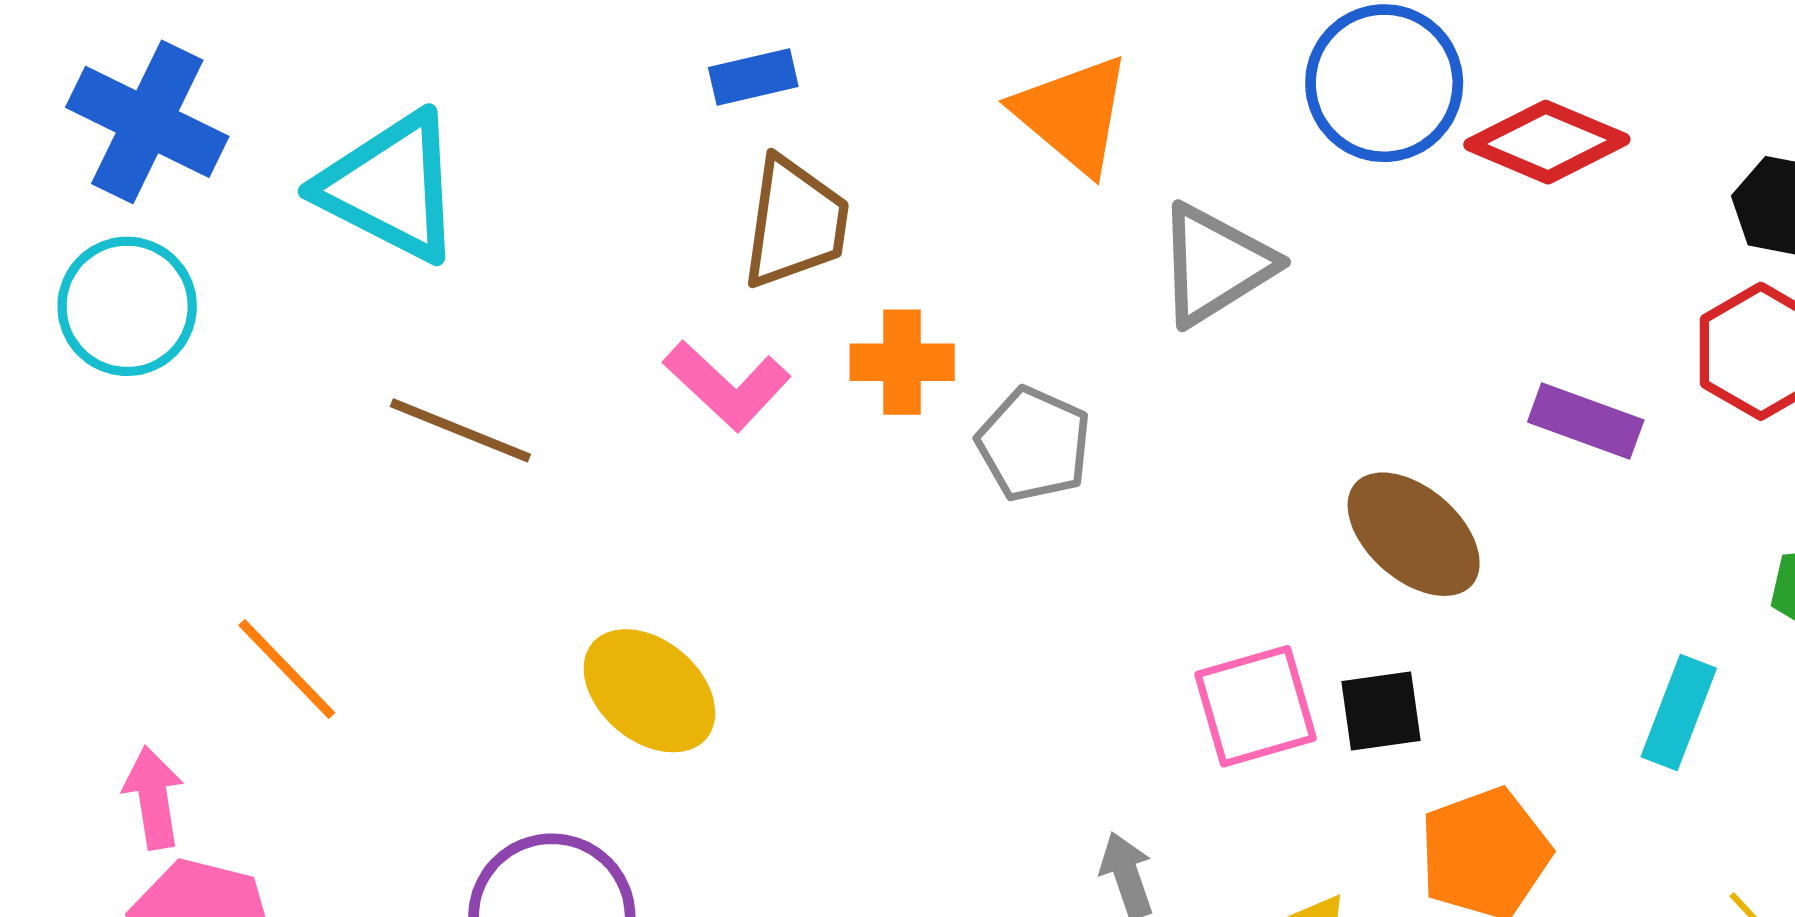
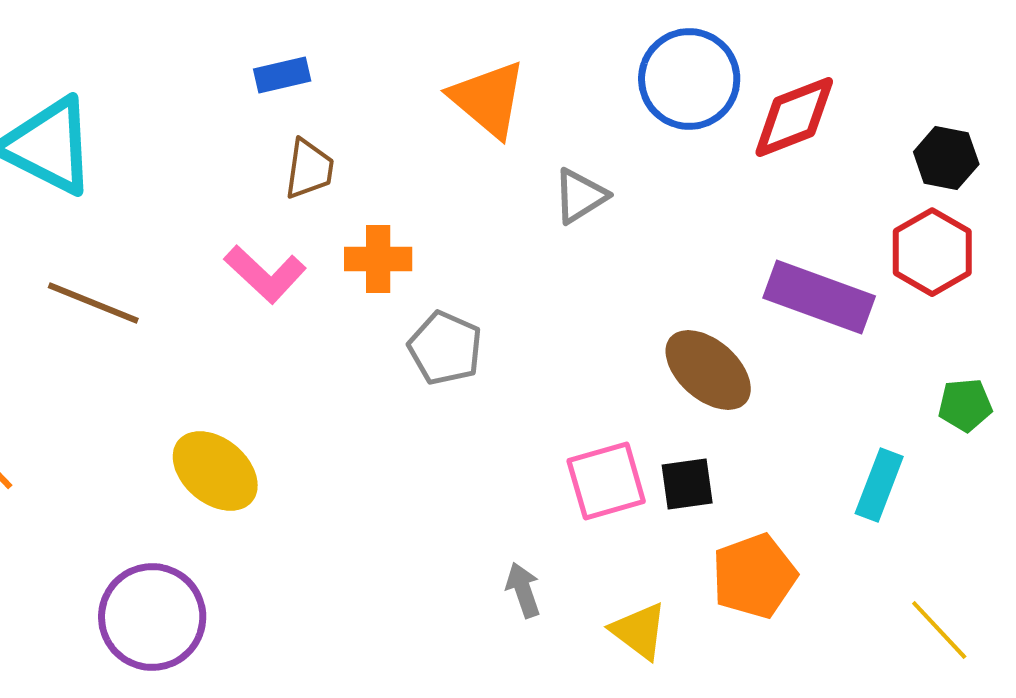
red diamond: (1547, 142) -> (794, 117), turned -44
brown trapezoid: (795, 223) -> (309, 169), size x0.7
gray triangle: (1215, 265) -> (580, 196), size x0.7
purple rectangle: (1586, 421) -> (819, 297), size x1.5
gray pentagon: (1034, 444) -> (445, 348), moved

